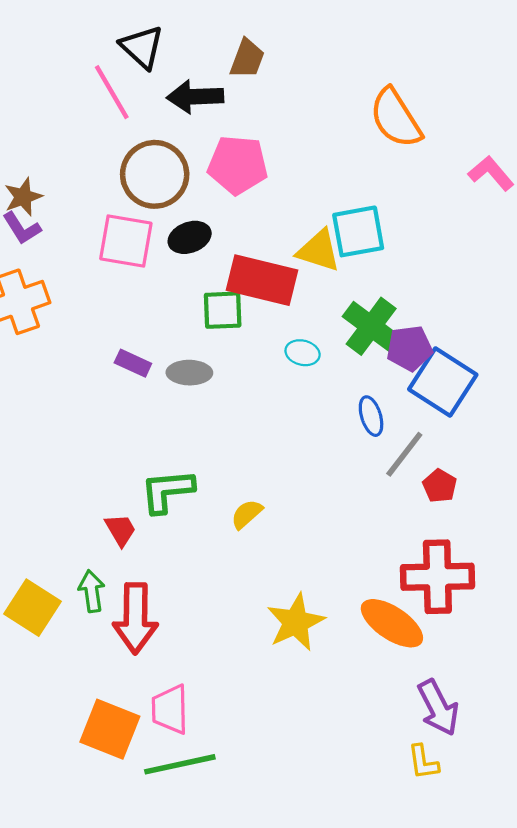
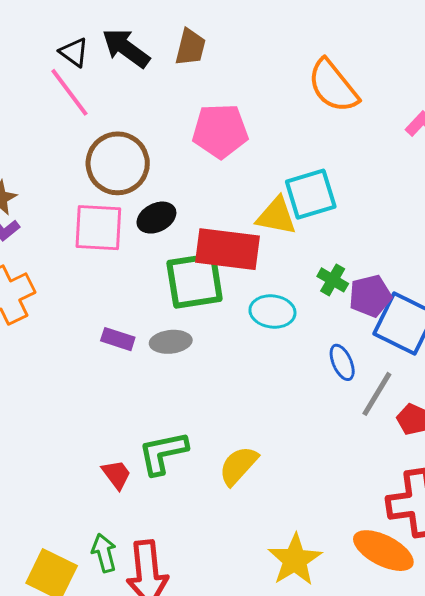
black triangle: (142, 47) -> (74, 52), moved, size x0.7
black arrow: (195, 97) -> (126, 48), moved, turned 45
pink pentagon: (238, 165) -> (220, 131), moved
green square: (223, 310) -> (195, 281), size x1.5
green cross: (371, 326) -> (333, 280), size x0.6
cyan ellipse: (303, 353) -> (272, 312), size x1.4
yellow semicircle: (247, 514) -> (238, 466), size x1.4
red trapezoid: (121, 530) -> (116, 475), moved

